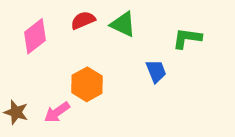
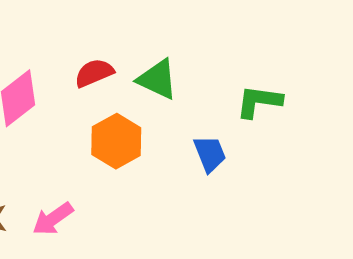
orange hexagon: (87, 84) -> (116, 141), moved

